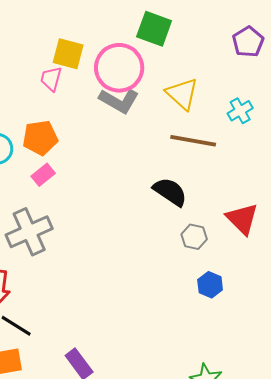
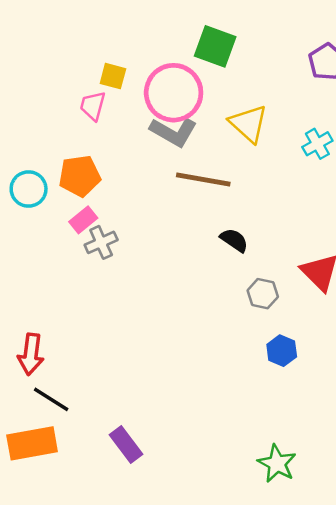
yellow square: (68, 54) -> (113, 76), size x0.7
brown line: (193, 141) -> (203, 179), moved
black semicircle: (170, 192) -> (234, 240), size x0.7
gray cross: (29, 232) -> (101, 242), moved, size x0.6

